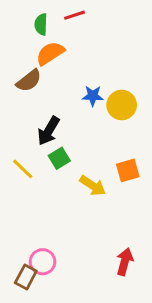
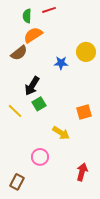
yellow circle: (122, 105) -> (86, 52), moved
yellow arrow: (93, 186) -> (61, 133), moved
pink circle: (43, 262) -> (40, 157), moved

